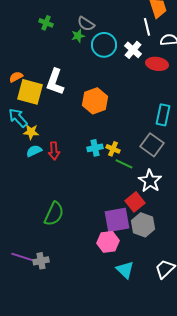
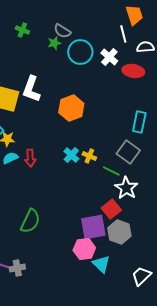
cyan cross: (95, 148) -> (71, 155), turned -35
green line: (124, 164) -> (111, 171), moved
cyan triangle: (125, 270) -> (101, 264), moved

